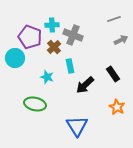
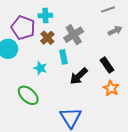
gray cross: (73, 35) -> (74, 35), moved, turned 36
green ellipse: (35, 104) -> (28, 95), turned 30
orange star: (117, 107) -> (111, 88), moved

